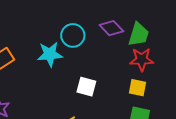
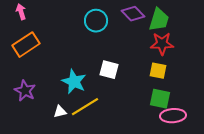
cyan star: (50, 54) -> (74, 82), moved, turned 30

